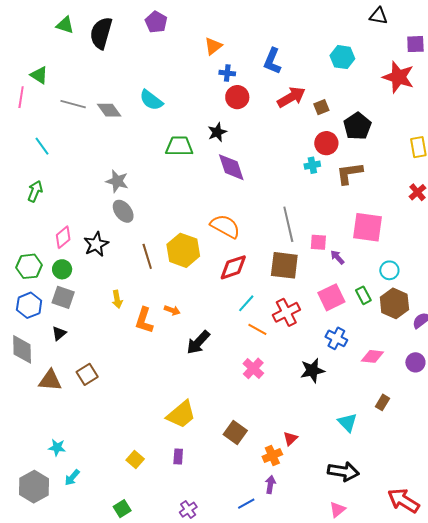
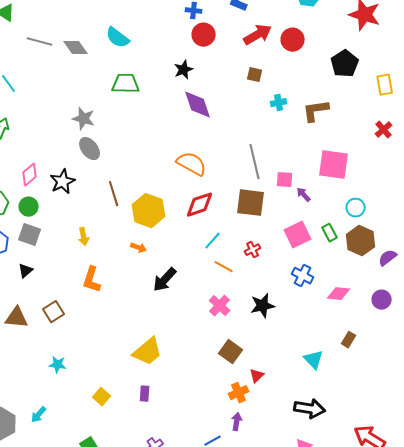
brown square: (321, 107) -> (255, 75), moved, turned 35
black pentagon: (357, 126) -> (345, 64), moved
red circle: (326, 143) -> (293, 40), moved
green trapezoid: (179, 146) -> (126, 84), moved
yellow hexagon: (183, 250) -> (149, 211), moved
red cross: (286, 312) -> (253, 250), size x0.6
orange L-shape: (144, 320) -> (92, 280), moved
black star: (312, 370) -> (263, 306), moved
brown square: (235, 432) -> (231, 352), moved
cyan star: (57, 447) -> (58, 365), moved

